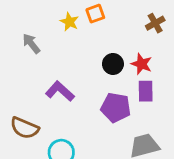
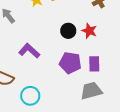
purple rectangle: (146, 91) -> (94, 64), moved

